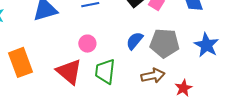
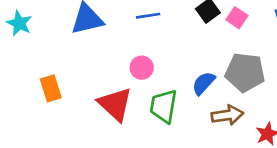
blue semicircle: (135, 41) -> (204, 83), moved
orange rectangle: (20, 62) -> (51, 88), size x0.7

